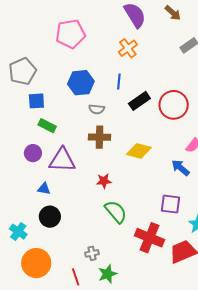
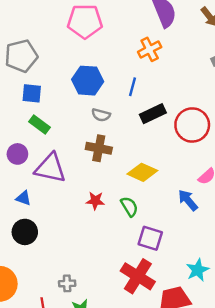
purple square: (171, 204) -> (150, 238), moved
green semicircle: (116, 212) -> (129, 207), moved, size x0.7

